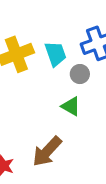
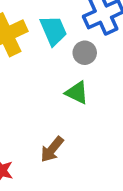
brown arrow: (47, 151) -> (52, 149), size x0.7

